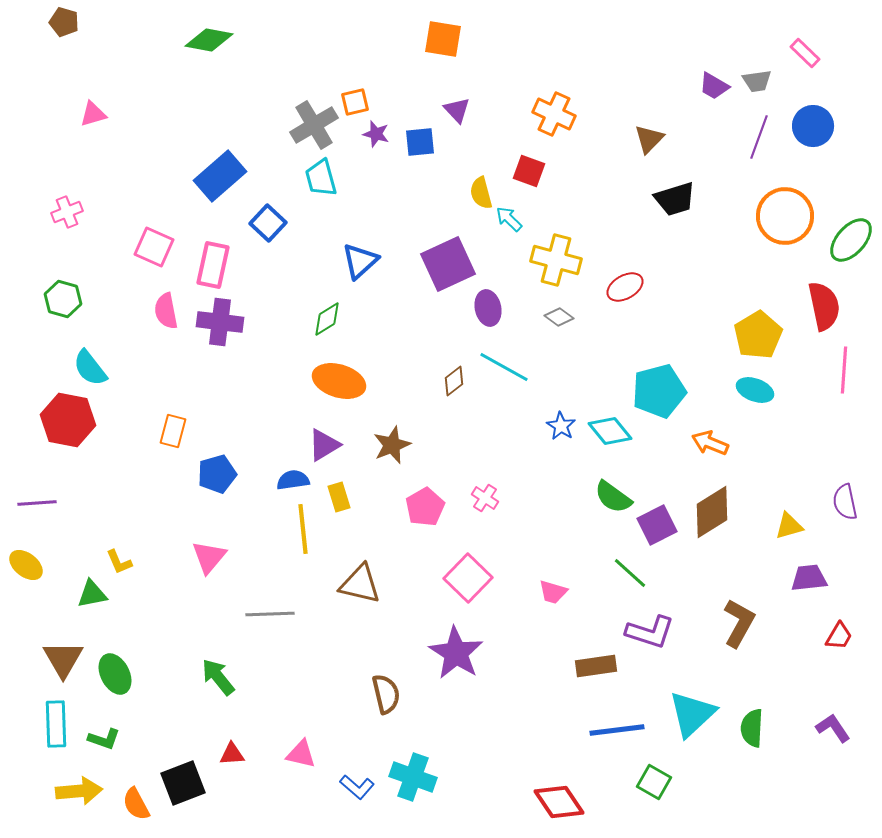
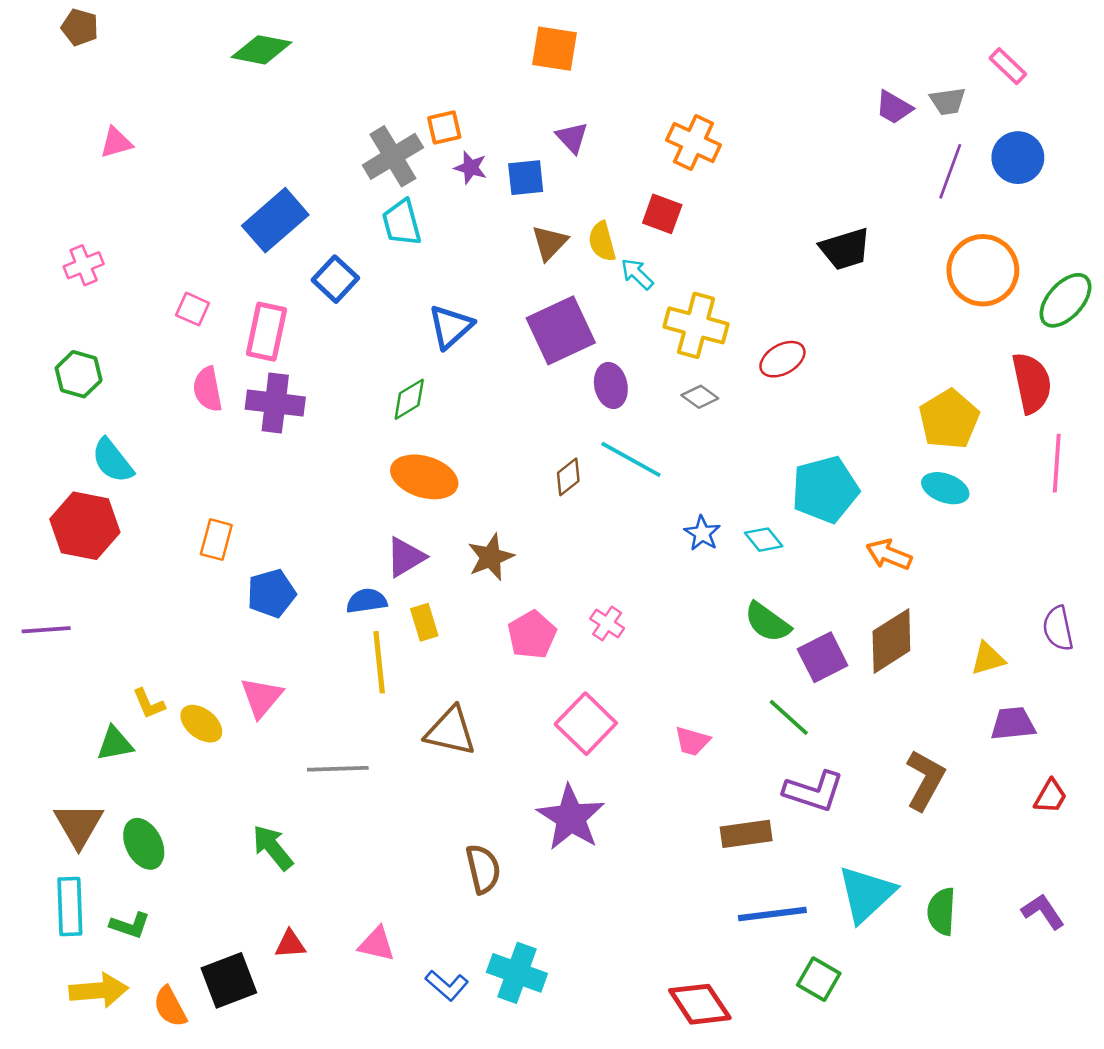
brown triangle: (649, 139) -> (549, 243), moved
pink square: (154, 247) -> (193, 309), size x0.7
cyan diamond: (610, 431) -> (764, 540), size x0.7
yellow ellipse: (26, 565) -> (201, 724), moved

